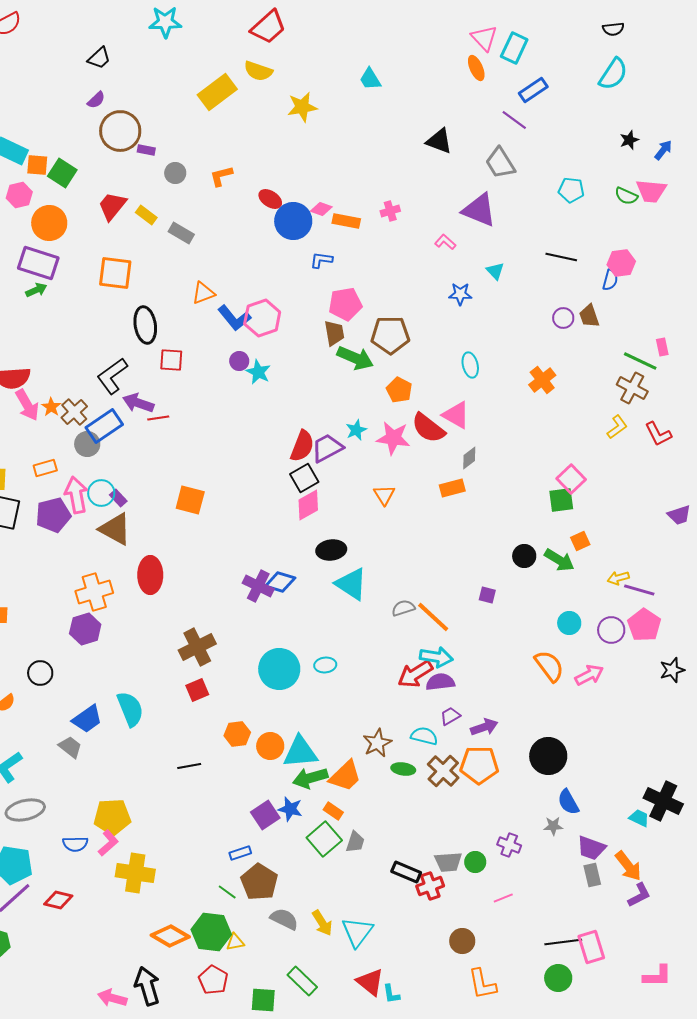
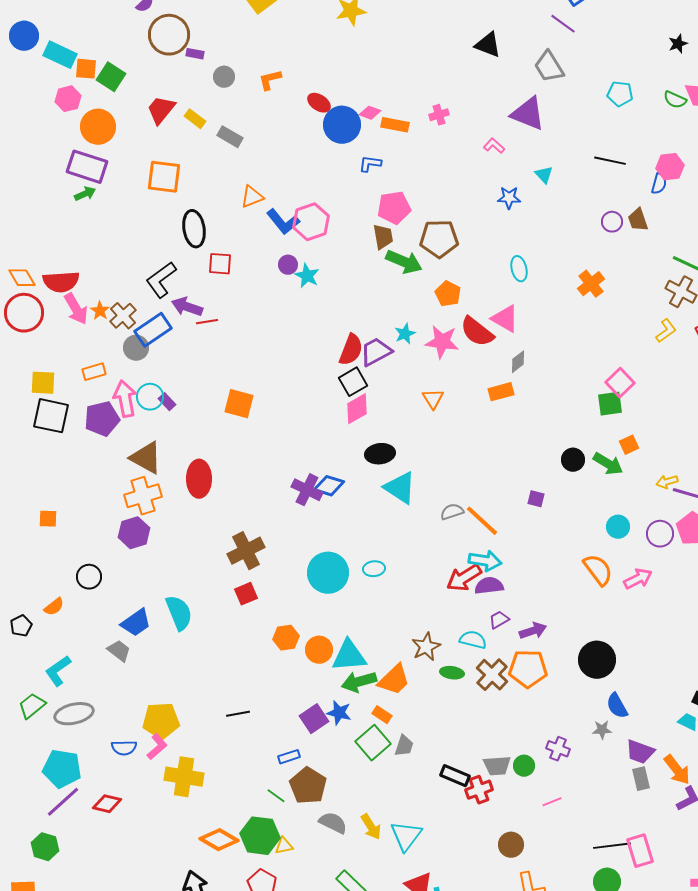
brown triangle: (115, 529) -> (146, 458), moved
black line: (189, 766) -> (238, 714), moved

